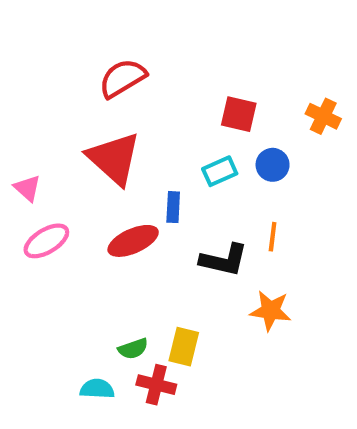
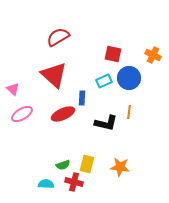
blue circle: (273, 165) -> (129, 78), size x1.5
orange star: (270, 311) -> (120, 167), moved

